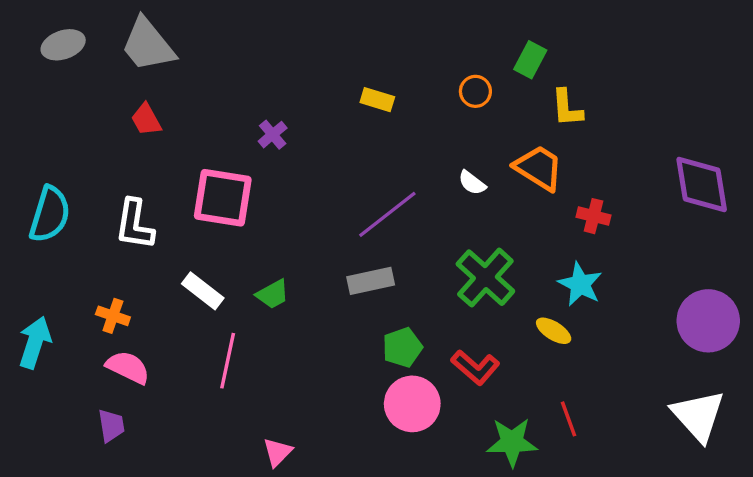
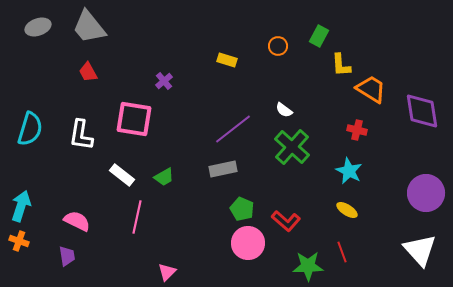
orange circle: (475, 91) -> (278, 46), moved
orange trapezoid: (539, 168) -> (371, 89), moved
green cross: (485, 278) -> (292, 147), moved
orange cross: (113, 316) -> (19, 241), moved
yellow ellipse: (554, 331) -> (347, 210), moved
green pentagon: (402, 347) -> (242, 209), turned -30

